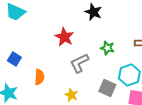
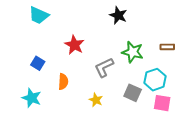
red star: (64, 37) -> (74, 45), moved
green star: (107, 48) -> (133, 52), size x1.5

